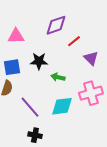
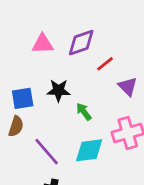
pink triangle: (16, 36) -> (43, 44), moved
green arrow: (58, 77) -> (84, 112), turned 40

